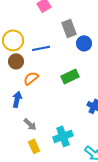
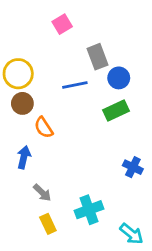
blue line: (41, 48) -> (75, 85), moved
green rectangle: (70, 76) -> (116, 111), moved
orange semicircle: (31, 78) -> (44, 128), turned -84

